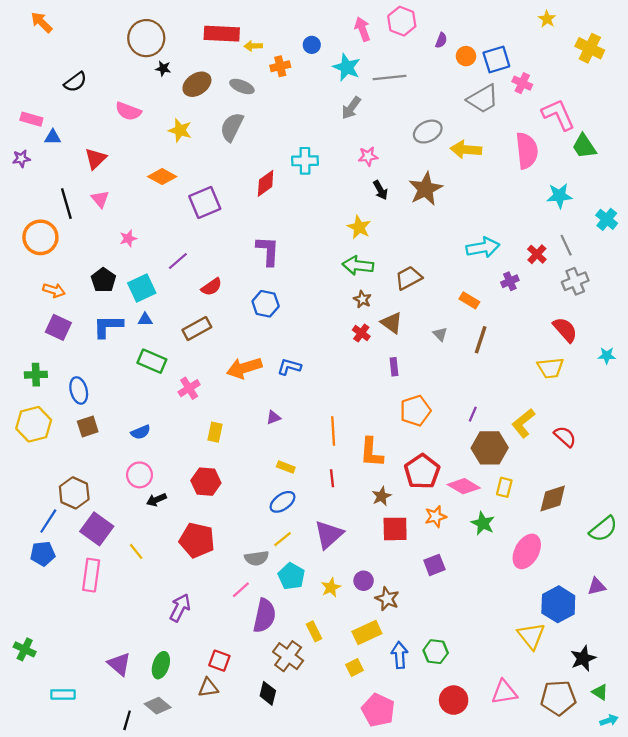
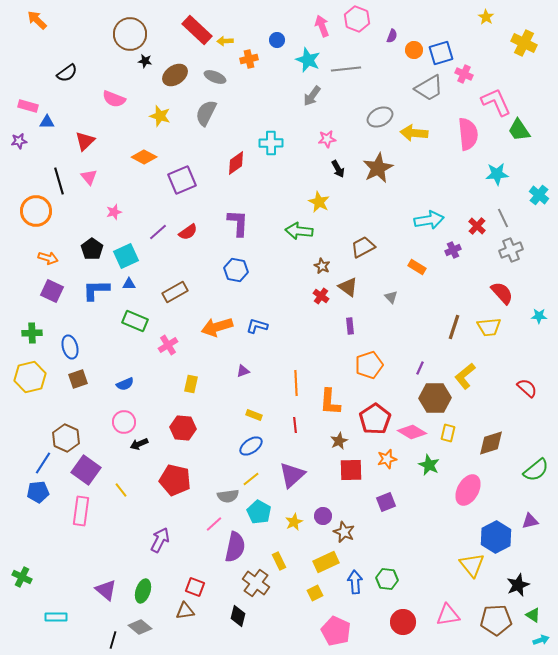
red rectangle: (222, 34) -> (197, 30), turned 40
green arrow: (358, 265) -> (299, 231), moved
red semicircle: (212, 287) -> (188, 232), moved
brown line: (481, 340) -> (454, 327), moved
red semicircle: (565, 437) -> (527, 388), moved

